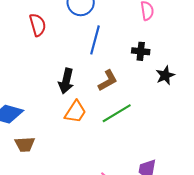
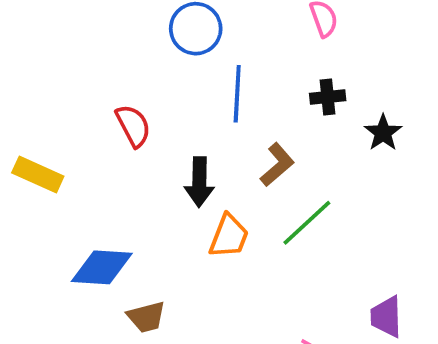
red semicircle: (38, 25) -> (133, 126), moved

